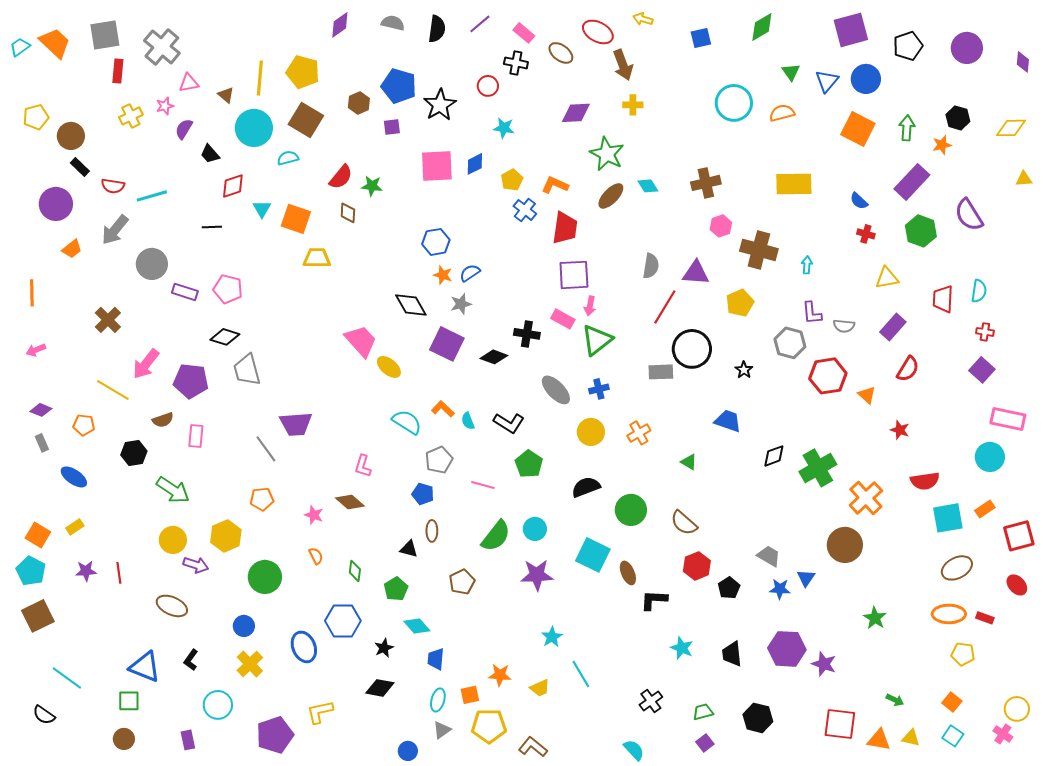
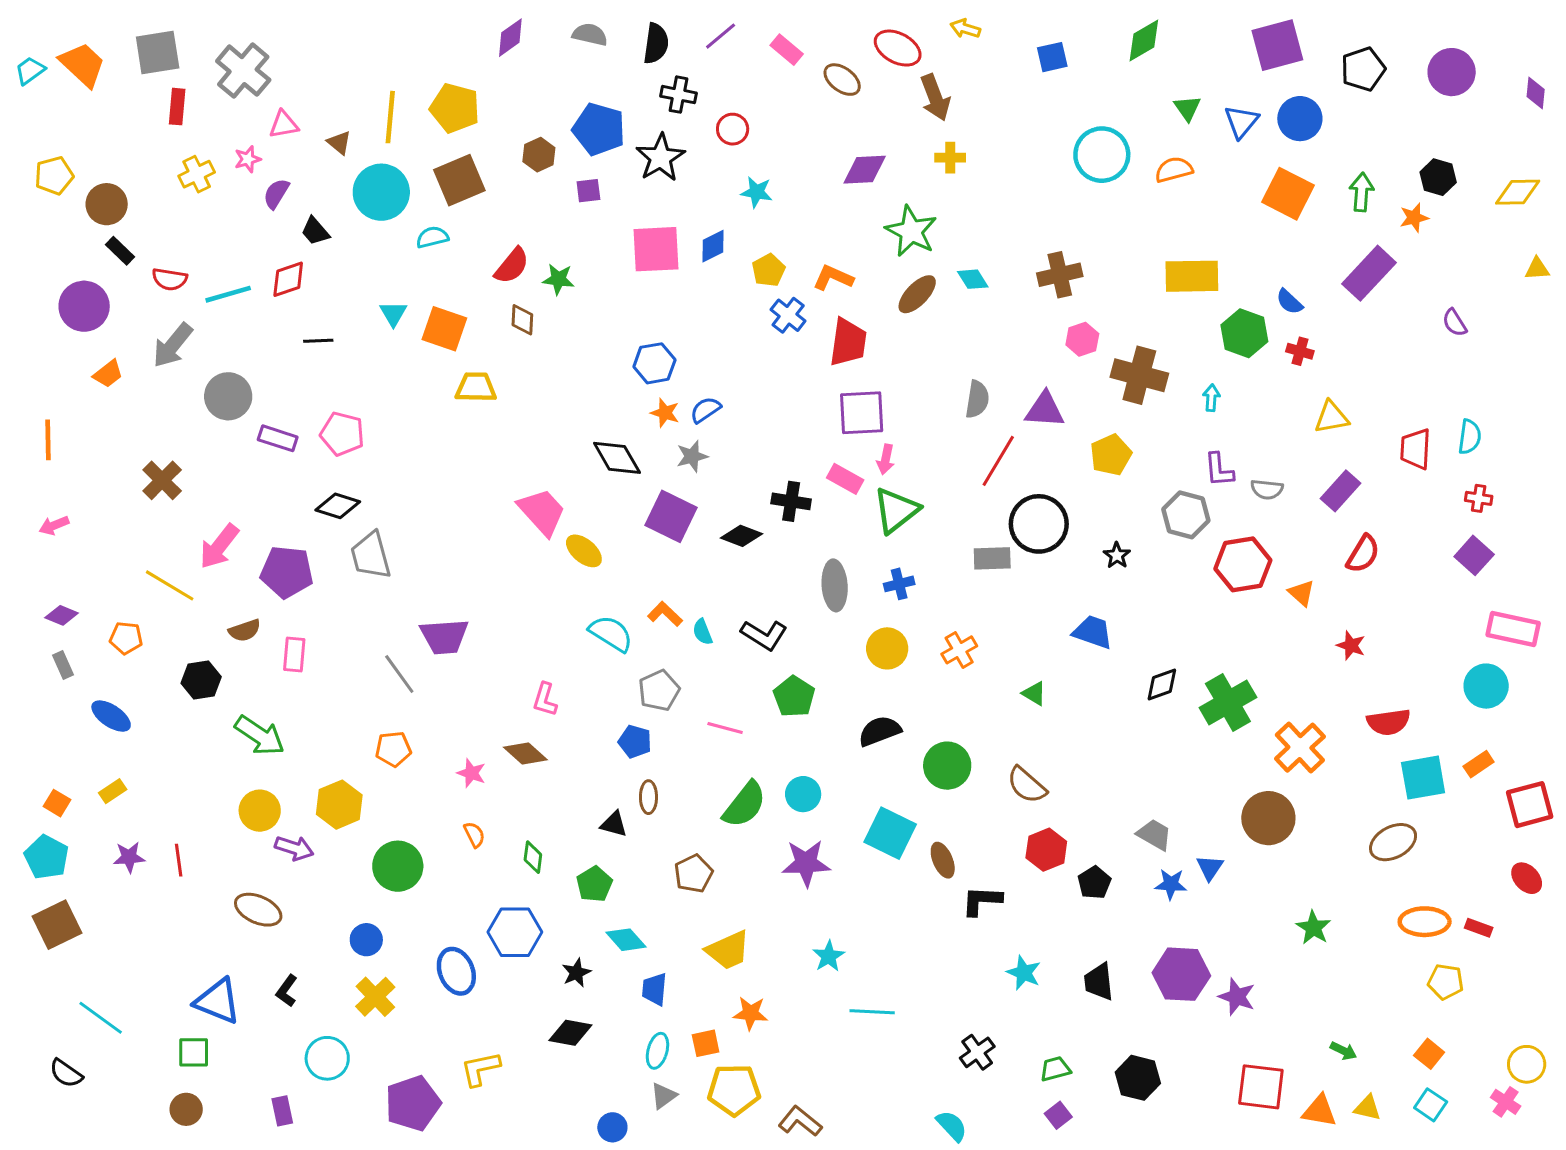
black cross: (516, 63) -> (678, 95), moved
brown square: (306, 120) -> (459, 180), turned 36
red diamond: (233, 186) -> (288, 279), moved
purple semicircle: (969, 215) -> (1455, 323), size x0.6
green hexagon: (921, 231) -> (1244, 333), moved
gray ellipse: (556, 390) -> (835, 585), turned 40
orange square: (38, 535) -> (57, 803), size x0.7
brown ellipse: (957, 568) -> (1393, 842), moved
cyan line: (581, 674) -> (872, 1012), turned -56
yellow trapezoid: (540, 688) -> (728, 950), moved, size x1.5

